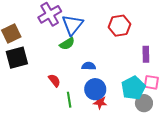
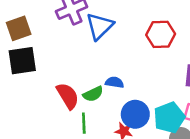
green semicircle: (67, 44) -> (93, 94), moved
red semicircle: (54, 80) -> (68, 96), size x1.5
blue circle: (95, 89) -> (135, 114), moved

